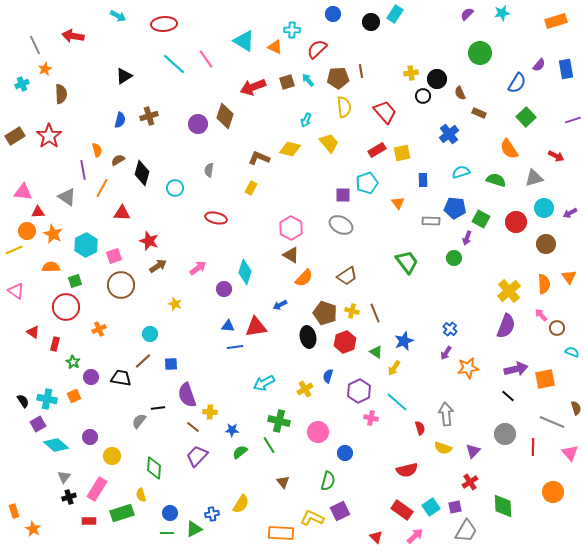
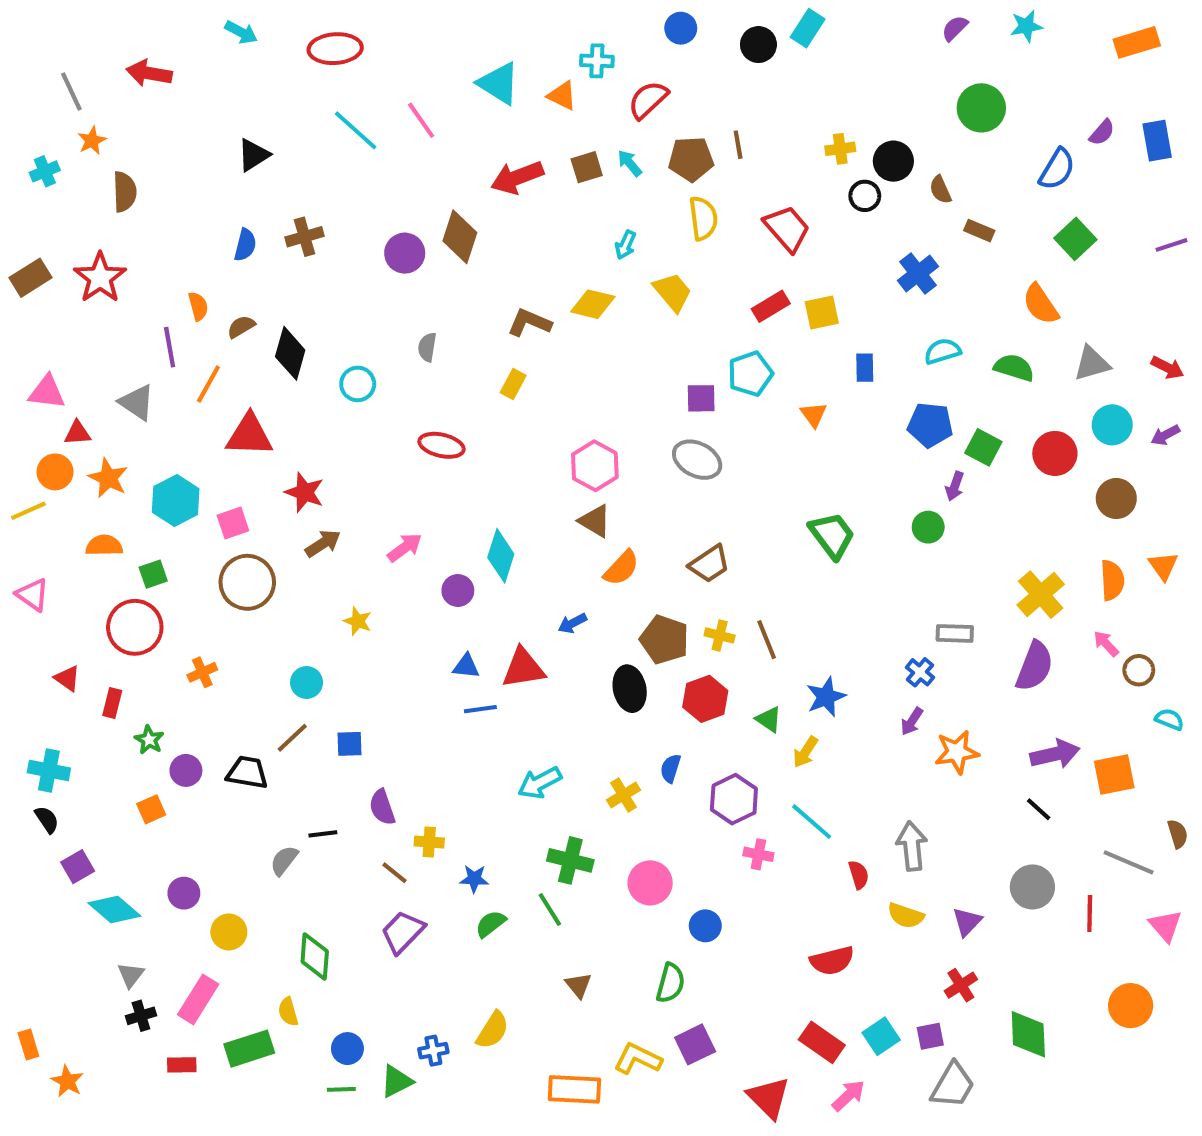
red arrow: (556, 156) -> (1167, 368), moved
red triangle: (122, 213) -> (249, 435), size x1.4
gray rectangle: (431, 221) -> (955, 633), moved
purple semicircle: (187, 395) -> (382, 807), size x0.7
cyan cross: (47, 399) -> (49, 770), moved
red triangle: (376, 537) -> (769, 1098), size x1.6

